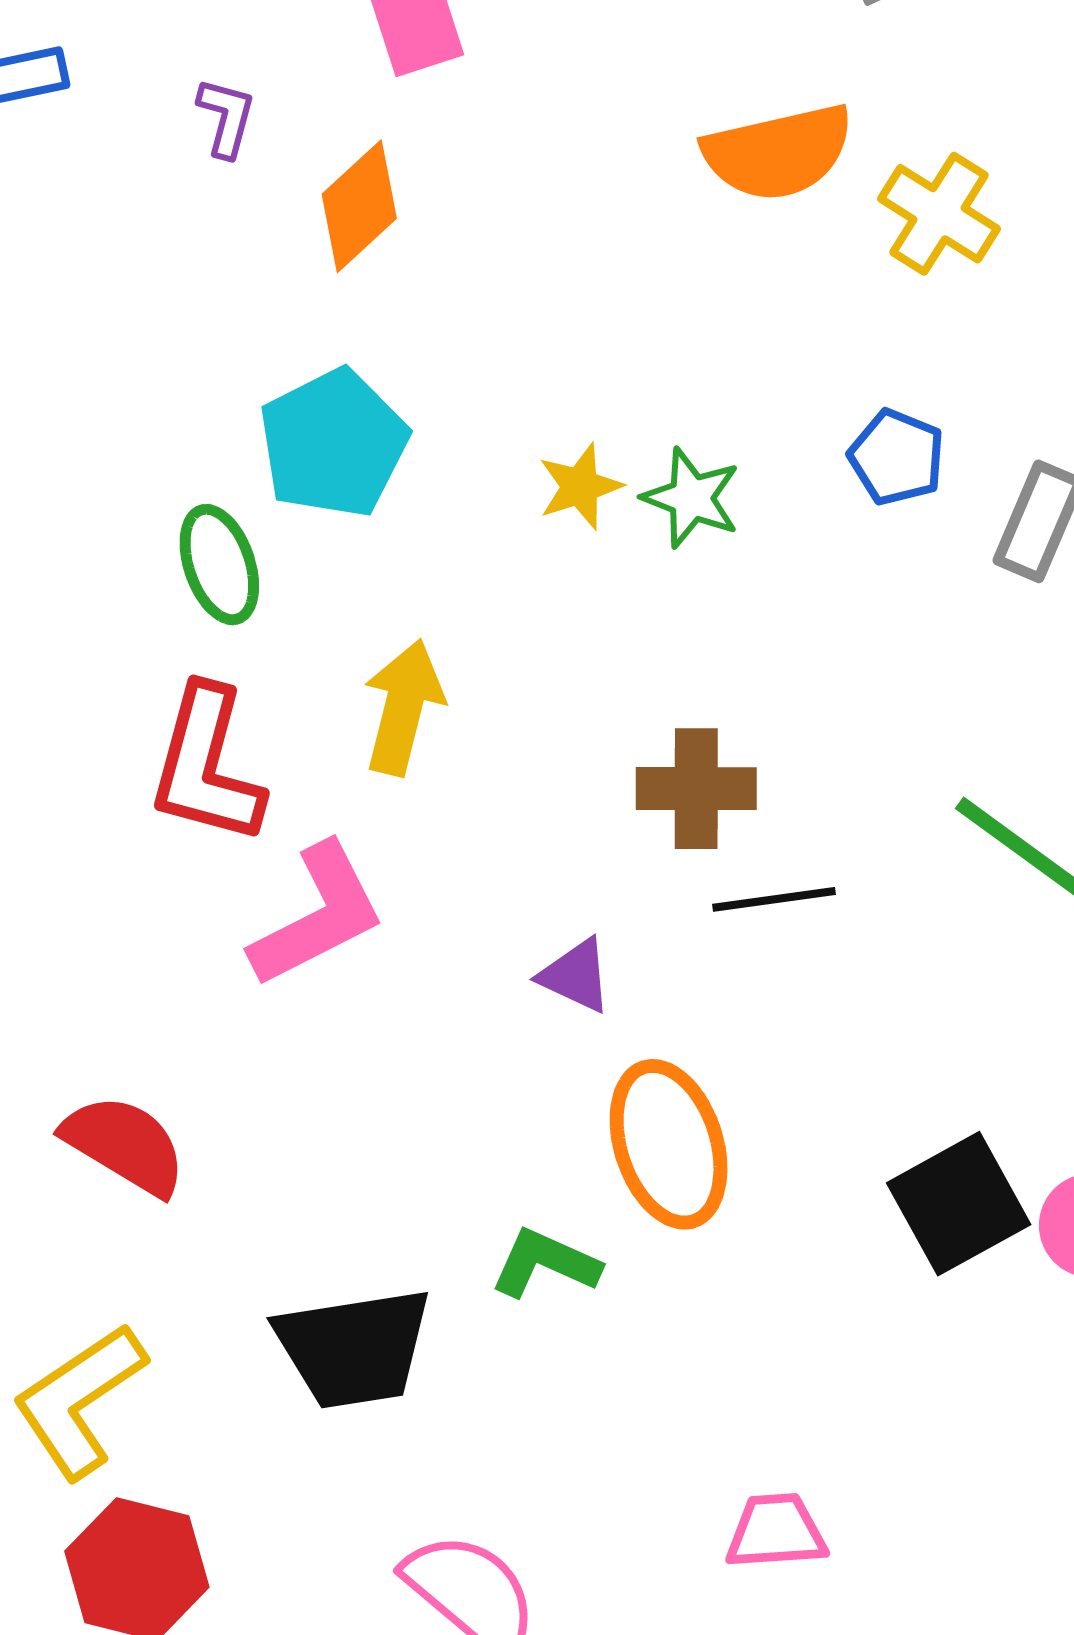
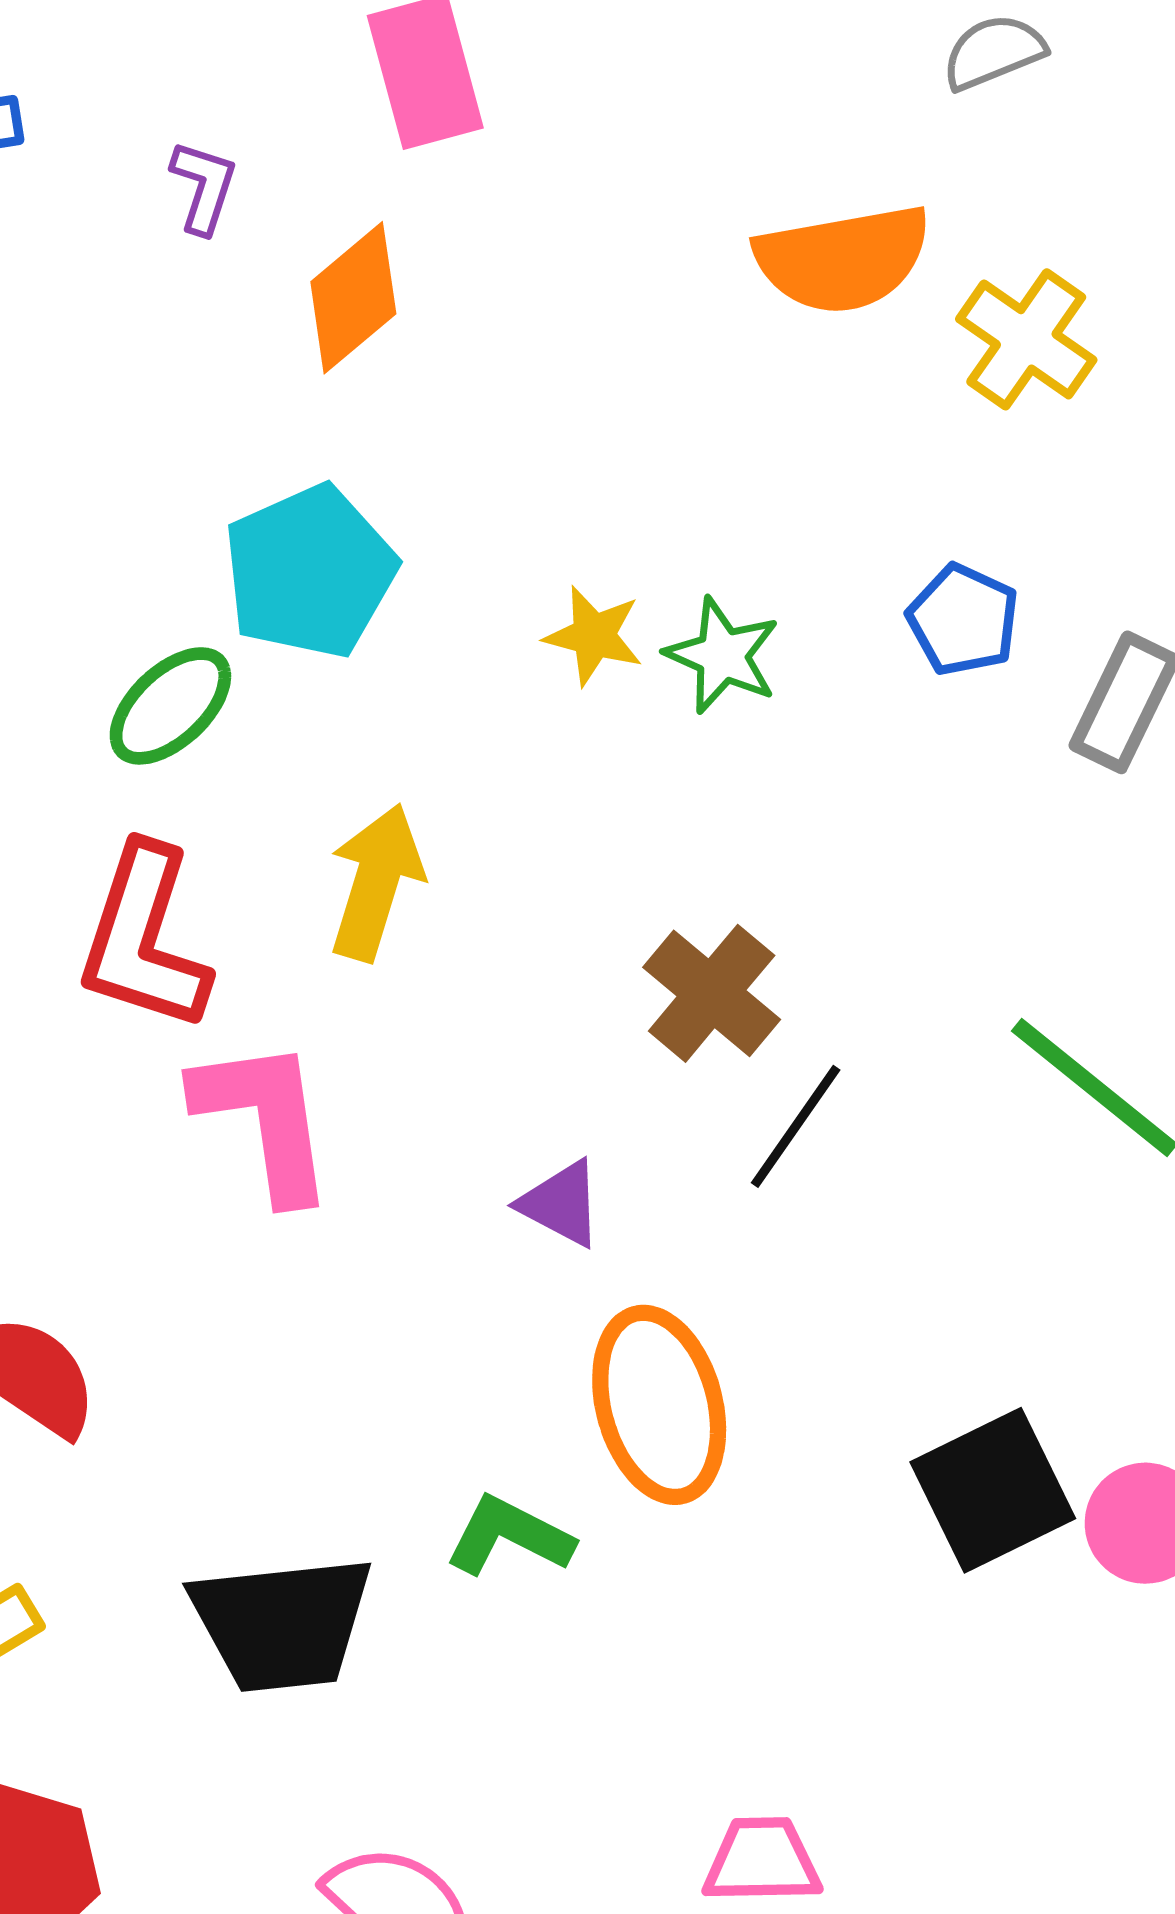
yellow star: (580, 486) -> (594, 636), turned 30
green ellipse: (219, 565) -> (170, 706), turned 63
brown cross: (696, 789) -> (712, 993), turned 37
black line: (774, 899) -> (796, 1126), turned -50
pink L-shape: (318, 915) -> (265, 1119), turned -74

